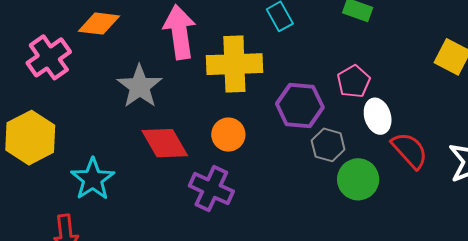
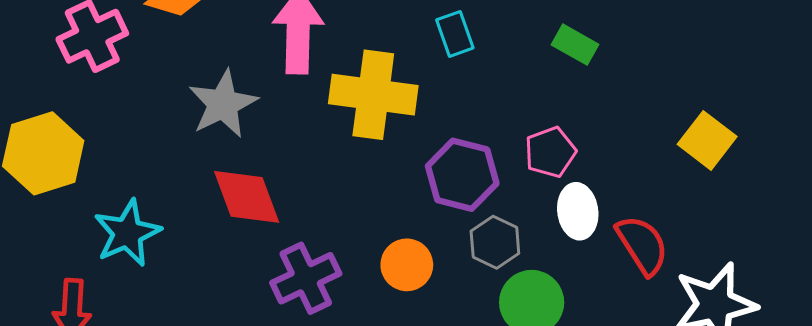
orange circle: (228, 135) -> (407, 265), moved
red semicircle: (410, 150) -> (642, 245), moved
purple cross: (211, 189) -> (306, 278), turned 30

